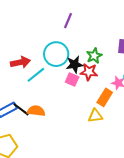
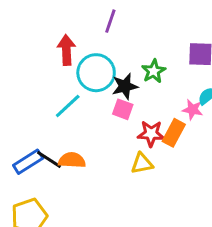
red arrow: (20, 62) -> (66, 50), moved, turned -78
red star: (89, 72) -> (151, 134), moved
yellow triangle: (95, 116) -> (142, 163), moved

